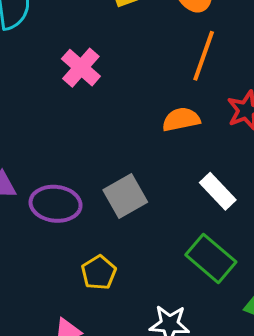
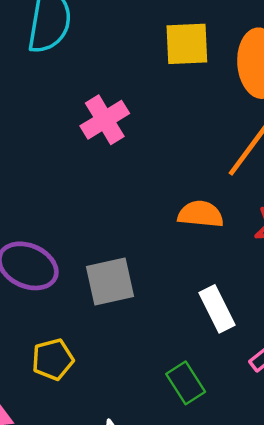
green rectangle: (211, 258) -> (186, 383), size x0.7

